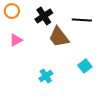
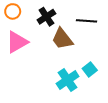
pink triangle: (16, 40) -> (17, 42), size x1.6
cyan cross: (46, 76) -> (68, 80), moved, size x1.5

